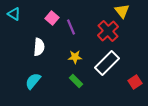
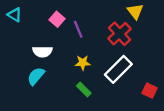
white semicircle: (39, 47) -> (43, 52), turned 84
cyan semicircle: (33, 81) -> (36, 76), moved
red square: (135, 82) -> (150, 91), turned -32

